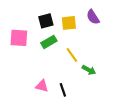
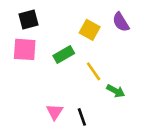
black square: (46, 21) -> (29, 19), moved
yellow square: (69, 23) -> (90, 30), turned 35
pink triangle: (42, 86) -> (55, 112), turned 48

